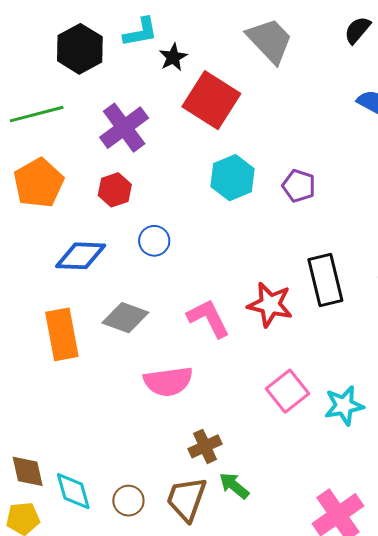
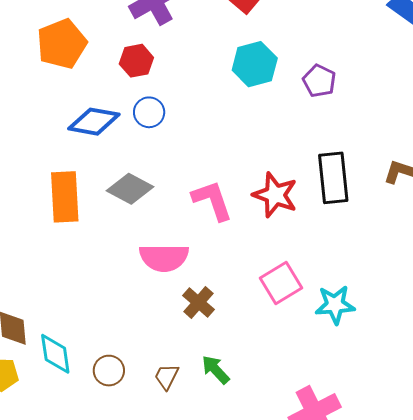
blue circle: (154, 241) -> (149, 112), moved
brown cross: (205, 446) -> (198, 302), moved, turned -32
brown trapezoid: (186, 499) -> (167, 377), size x0.6

